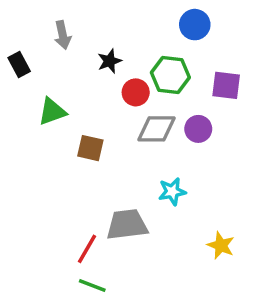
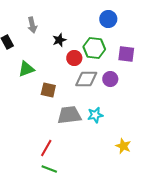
gray trapezoid: (127, 225) -> (69, 115), moved

